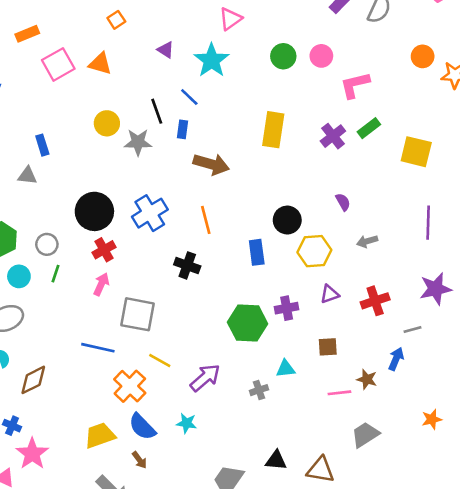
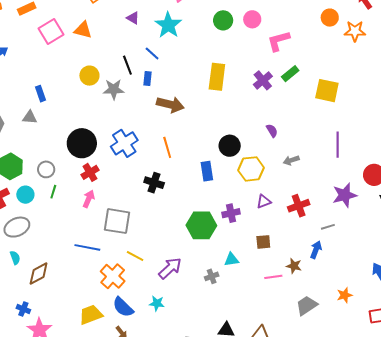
gray trapezoid: (365, 435) -> (307, 306), moved

